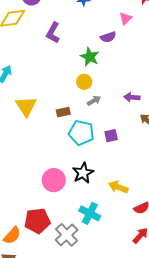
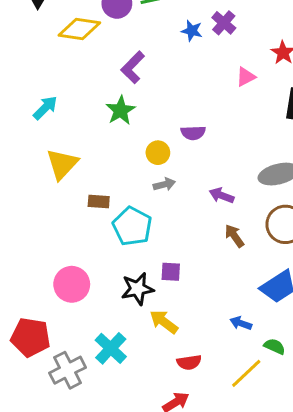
purple semicircle: (108, 37) -> (193, 133), moved
green star: (90, 57) -> (121, 110), moved
brown rectangle: (63, 112) -> (99, 202), moved
purple square: (111, 136) -> (171, 272), moved
black star: (83, 173) -> (137, 289), moved

